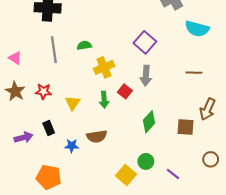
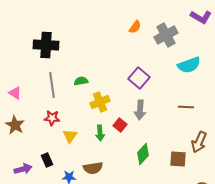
cyan semicircle: (197, 29) -> (189, 65), turned -35
red star: (43, 91) -> (52, 118), moved

